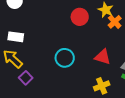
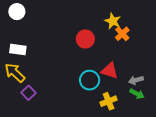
red circle: (80, 17) -> (85, 39), moved
cyan circle: (65, 58) -> (90, 80), moved

